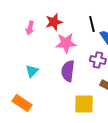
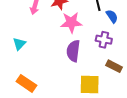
cyan triangle: (32, 71) -> (19, 44), moved

